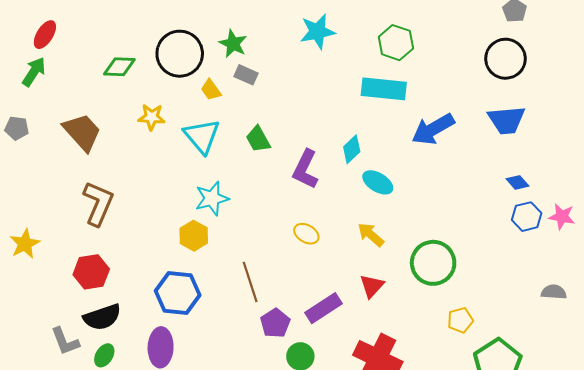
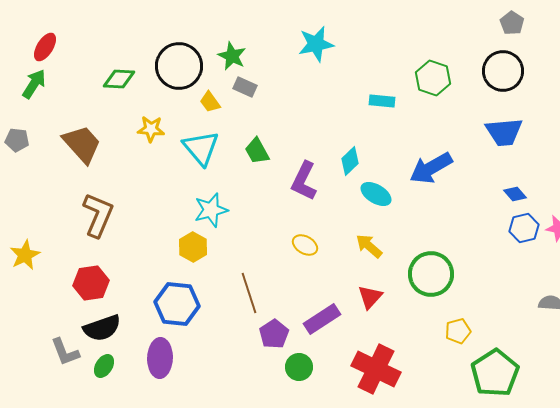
green hexagon: (396, 43) -> (433, 78), moved
cyan rectangle: (384, 89) -> (382, 101), size x0.6
blue arrow: (433, 129) -> (431, 168), moved

